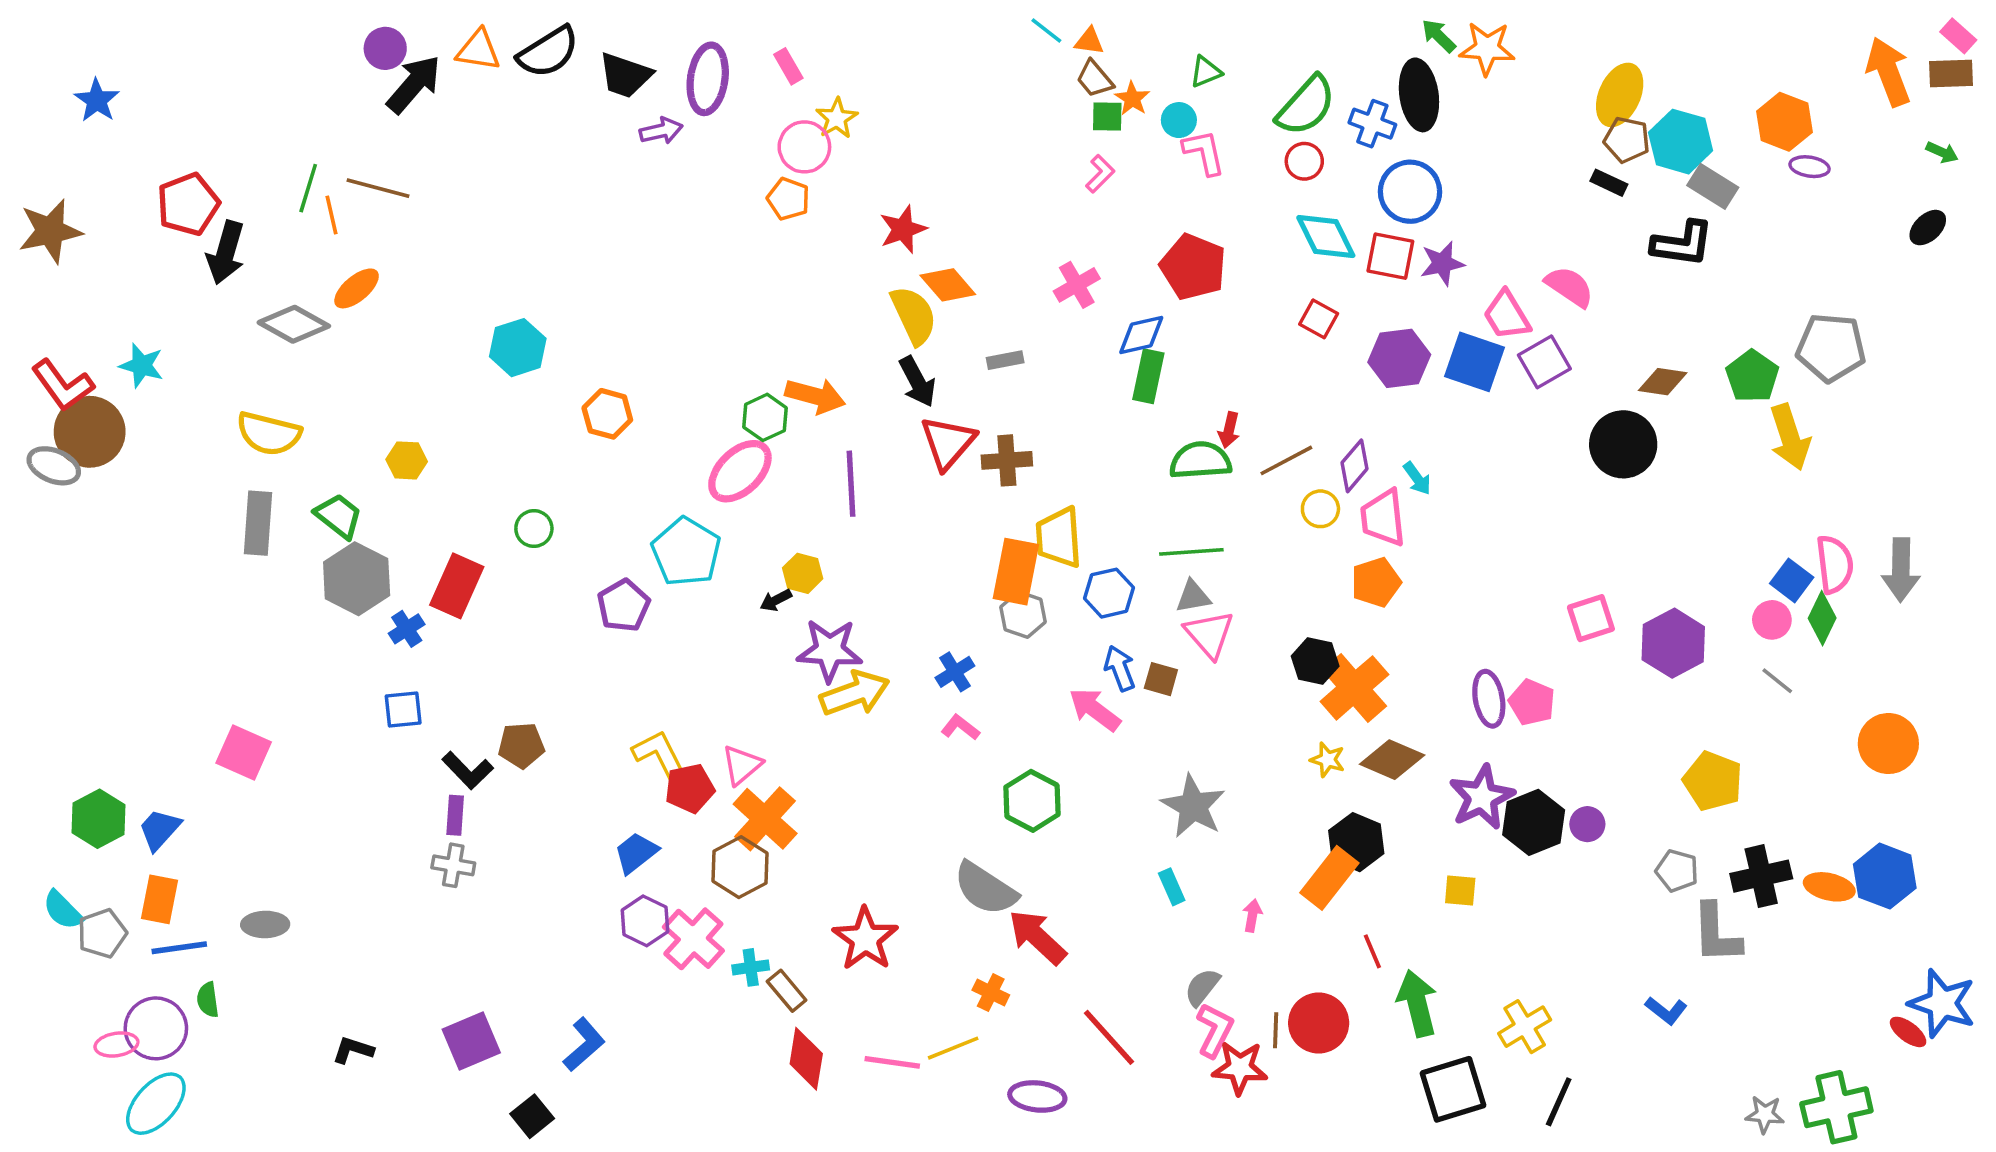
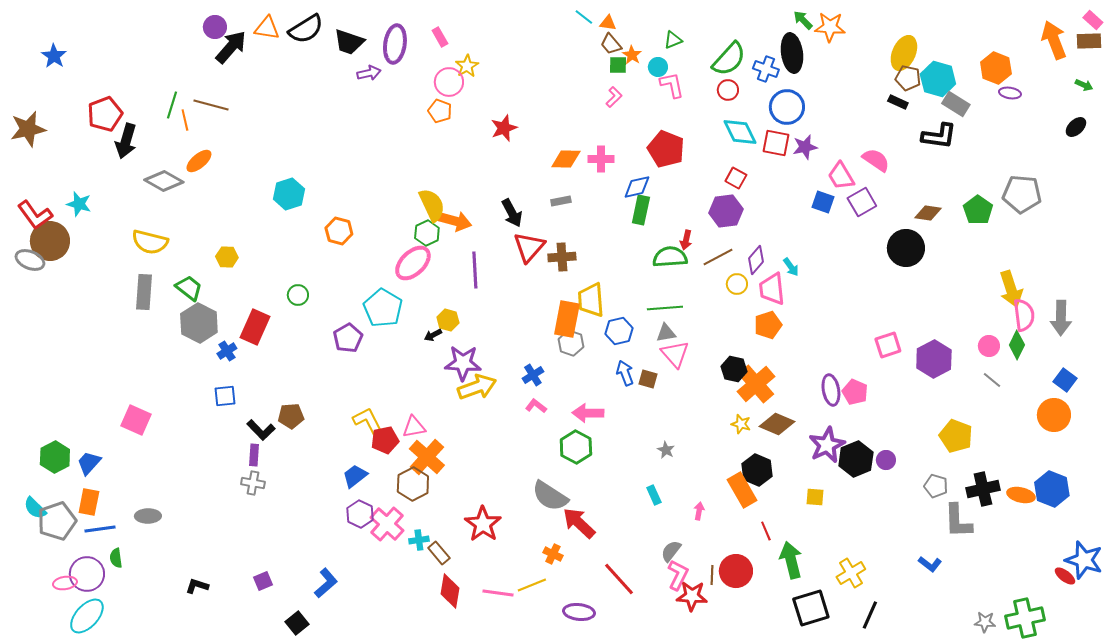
orange diamond: (948, 285) -> (566, 159), moved, turned -48
pink cross: (1077, 285) -> (601, 159), turned 30
yellow semicircle: (914, 315) -> (432, 205), moved
purple hexagon: (1399, 358) -> (726, 211), moved
blue square: (1474, 362) -> (823, 202), size x0.7
yellow arrow: (1790, 437) -> (1011, 289), moved
blue square: (1792, 580) -> (1065, 380), moved
pink arrow: (1095, 709) -> (588, 413), moved, turned -36
pink triangle: (742, 765) -> (414, 427), turned 30
gray star: (1193, 806) -> (666, 450), size x0.5
orange rectangle: (1329, 878) -> (742, 490), turned -68
gray pentagon: (102, 933) -> (57, 521), size x1.4
purple square: (471, 1041) -> (263, 581), size x0.6

